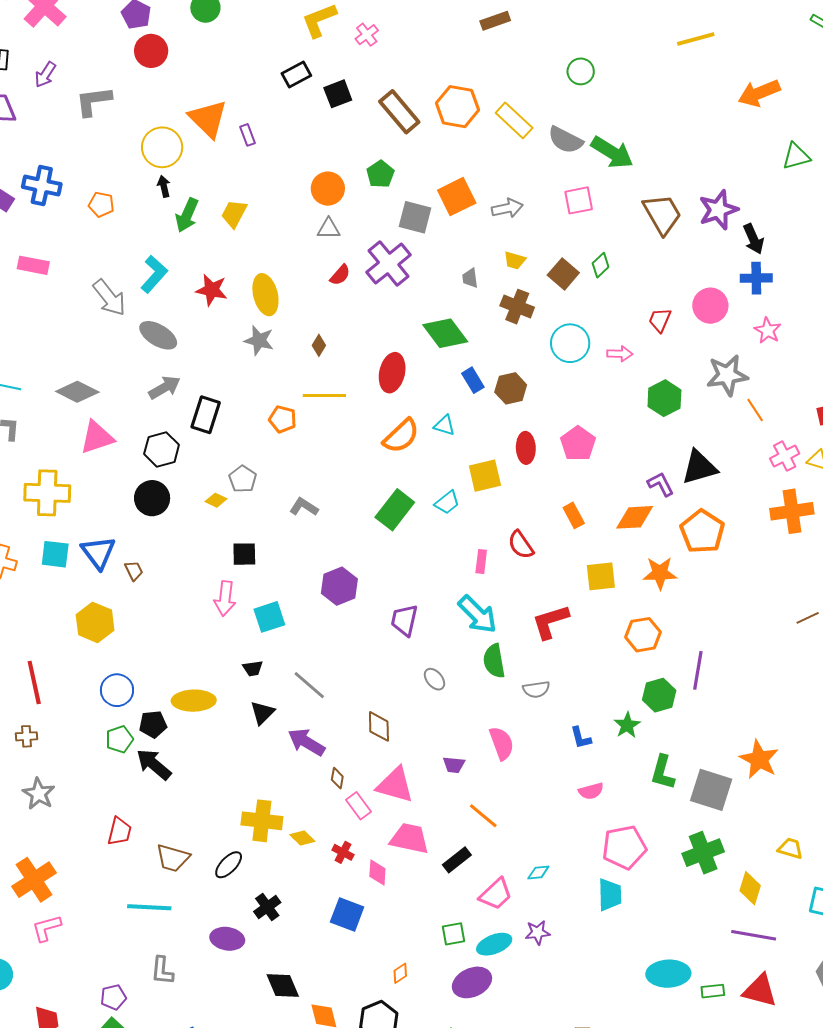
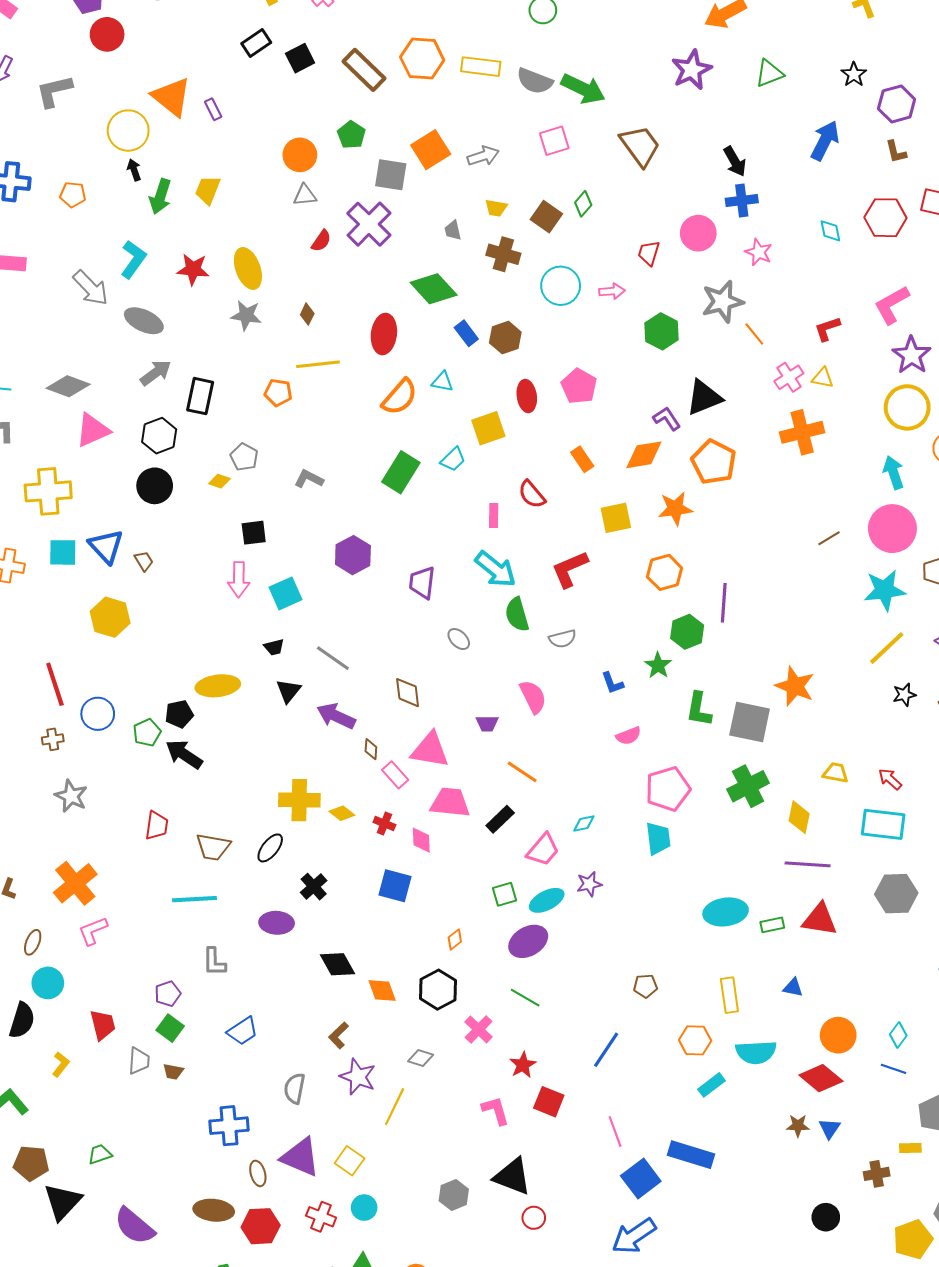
yellow rectangle: (514, 120) -> (481, 67), turned -30
purple star: (718, 210) -> (692, 70), moved
blue circle: (117, 690) -> (98, 714), moved

